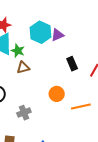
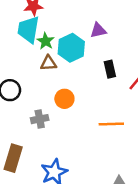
cyan hexagon: (40, 32) -> (71, 48), moved
orange circle: (57, 94) -> (64, 99), moved

